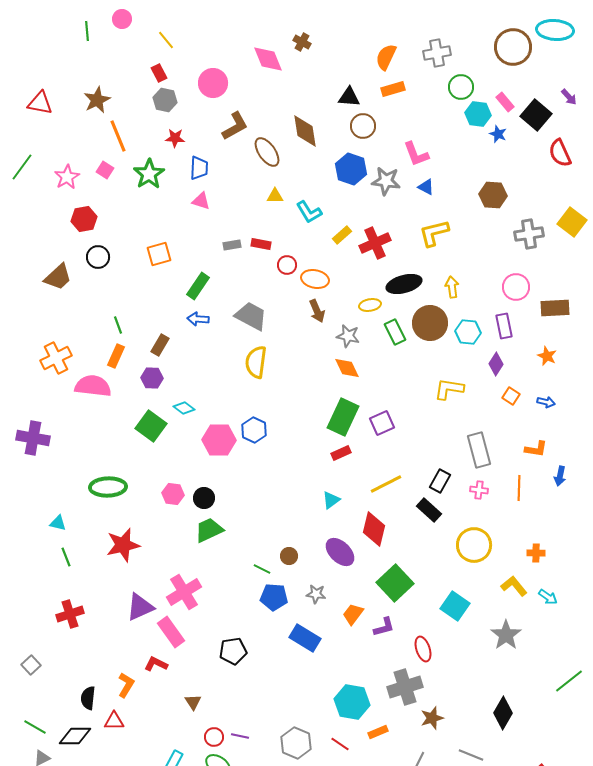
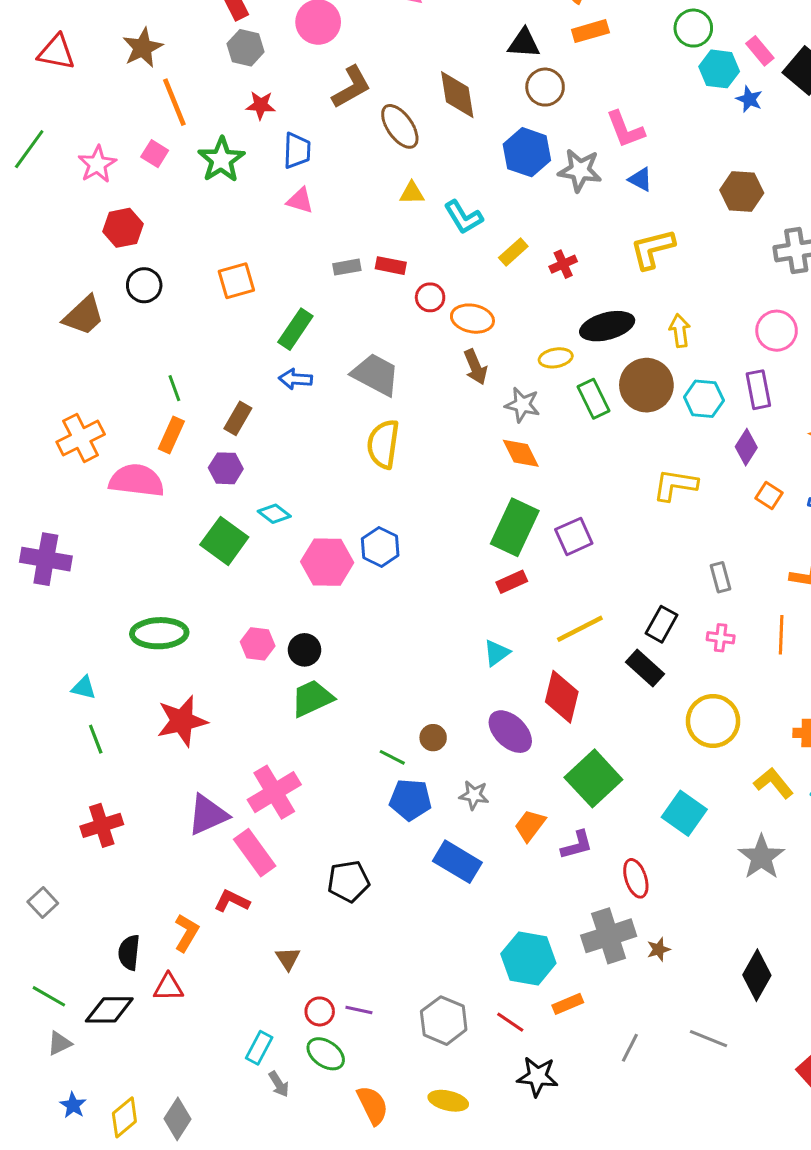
red cross: (375, 243) -> (563, 264), size x0.6
gray rectangle: (479, 450) -> (721, 577), size x0.6
brown star: (432, 718) -> (659, 949), moved, size x0.7

